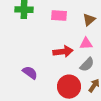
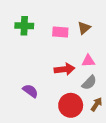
brown triangle: (89, 20) -> (84, 28), moved

